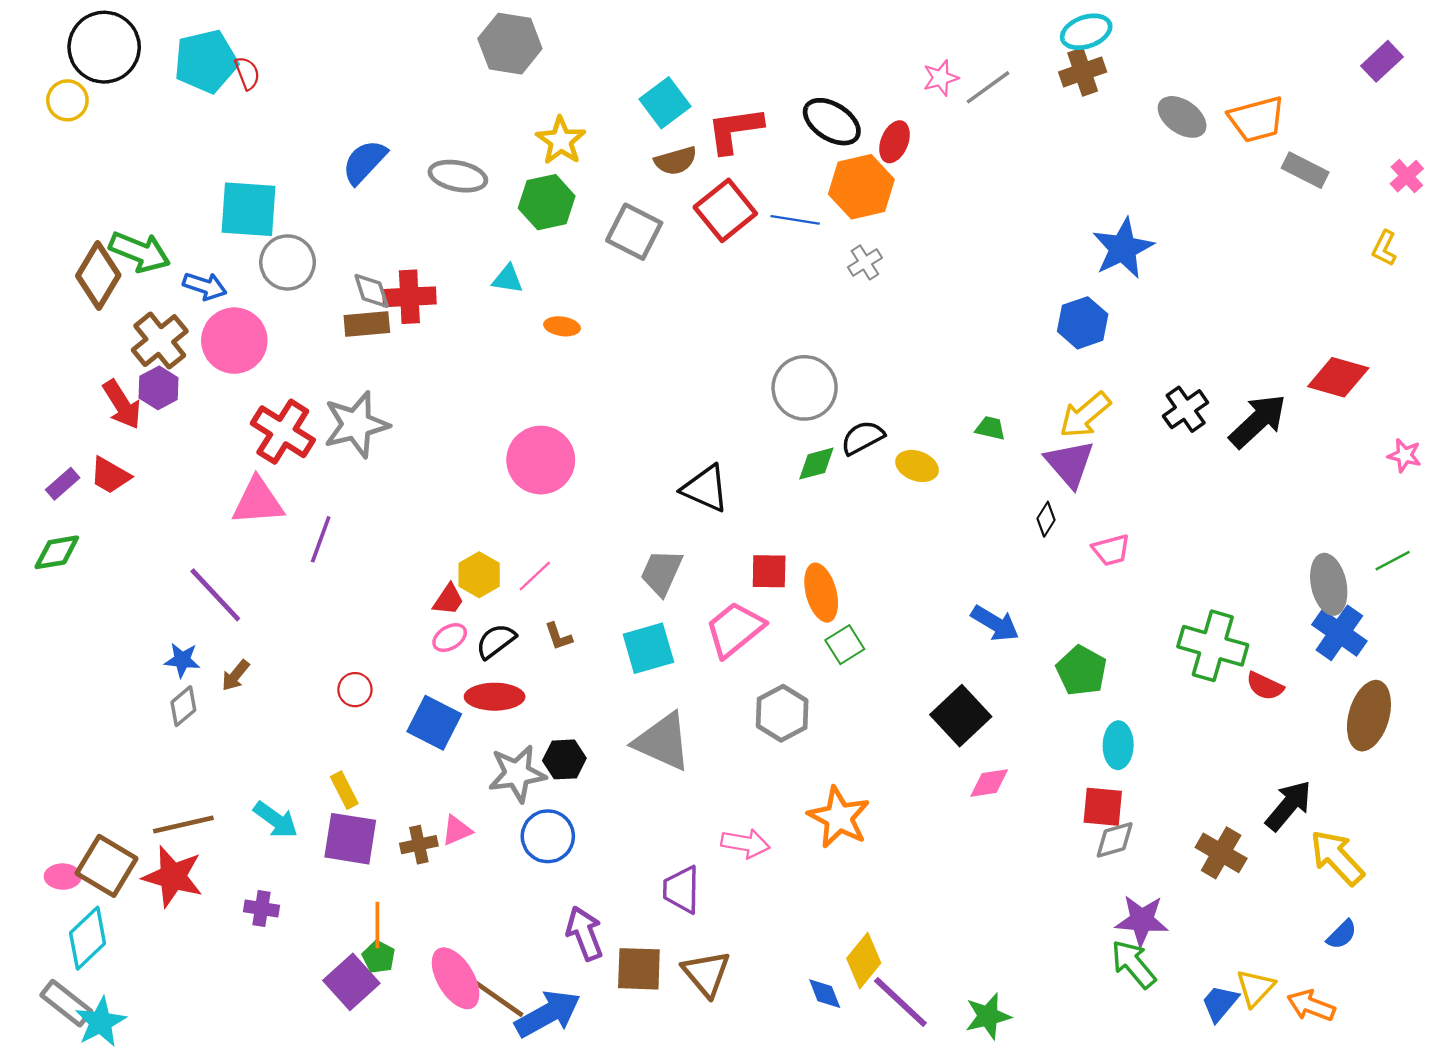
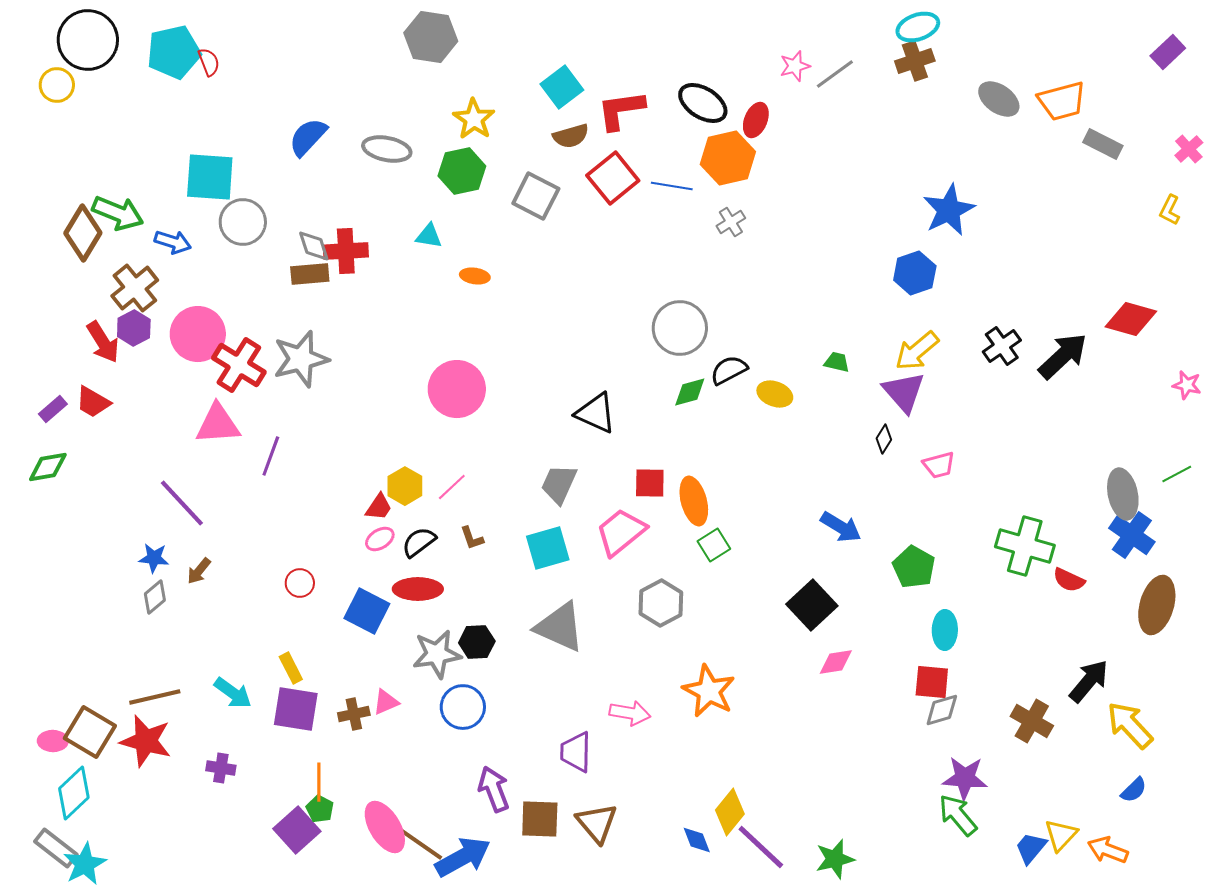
pink circle: (234, 341) -> (198, 334), moved

